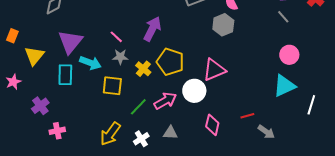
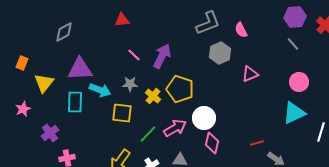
gray hexagon: (223, 25) -> (220, 53), moved
pink line: (116, 37) -> (134, 55), moved
purple triangle: (70, 42) -> (80, 69), turned 48
pink triangle: (214, 70) -> (250, 74), moved, size x0.7
pink diamond: (212, 125) -> (212, 143), moved

